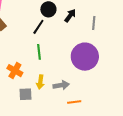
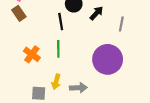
black line: (38, 27) -> (61, 22), turned -49
orange cross: (15, 71) -> (32, 54), moved

